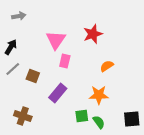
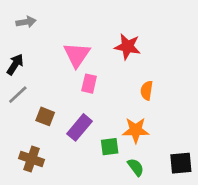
red star: (93, 34) -> (127, 47), turned 30
orange semicircle: (107, 66) -> (147, 90), turned -48
brown square: (33, 76) -> (45, 116), moved
green square: (82, 116) -> (110, 147), moved

